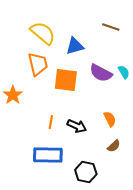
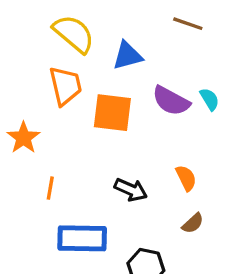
orange line: (51, 122) -> (50, 188), moved

